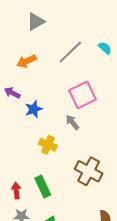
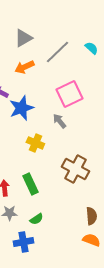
gray triangle: (36, 22) -> (23, 38), moved
orange arrow: (26, 61) -> (24, 67), moved
blue star: (34, 109) -> (21, 108), size x1.4

